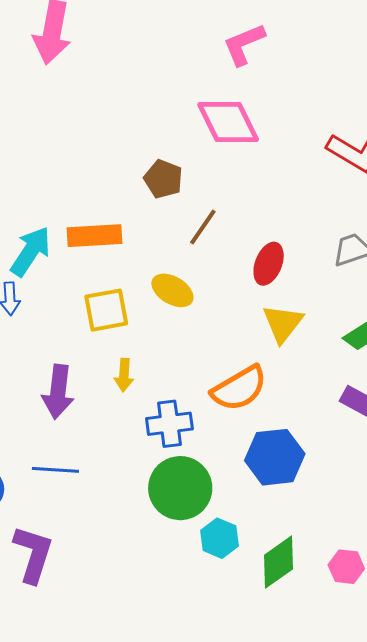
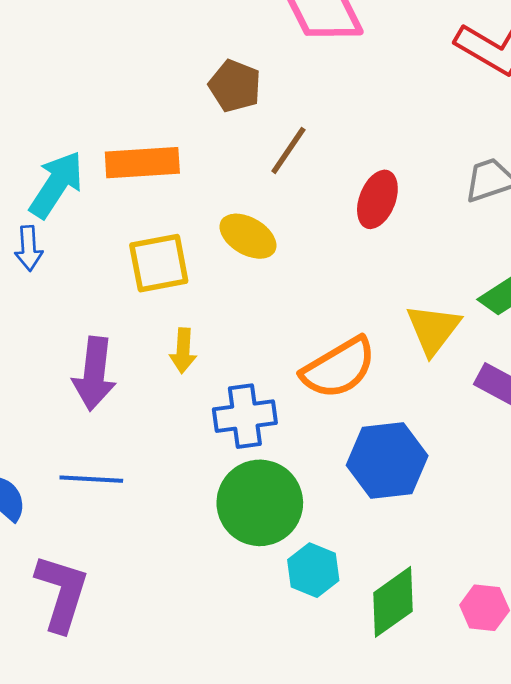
yellow triangle: (283, 323) -> (433, 329), moved

